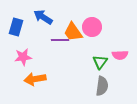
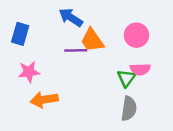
blue arrow: (43, 17) -> (71, 17), moved
pink circle: (92, 27) -> (136, 35), moved
pink semicircle: (120, 55) -> (140, 69), moved

